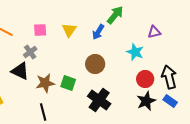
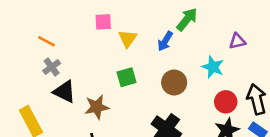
pink square: (40, 30) -> (103, 22), moved
gray cross: (30, 52) -> (52, 67), moved
brown circle: (95, 64) -> (174, 82), moved
green square: (68, 83) -> (126, 77), moved, turned -35

